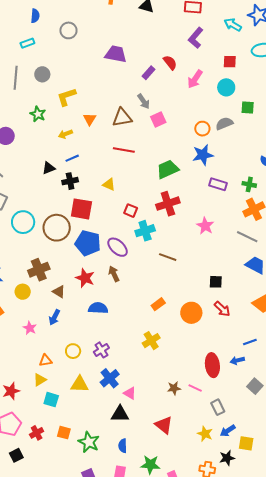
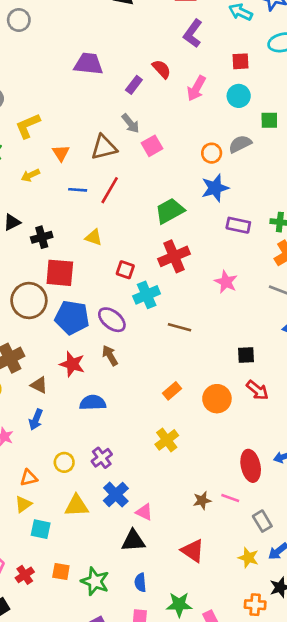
gray circle: (68, 30) -> (19, 20), moved
red line: (124, 150) -> (110, 190), turned -65
blue line: (72, 158) -> (78, 190), moved, turned 32

